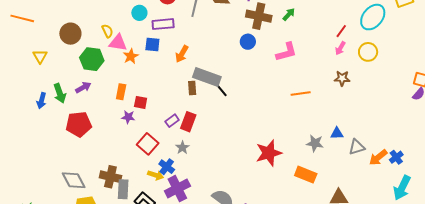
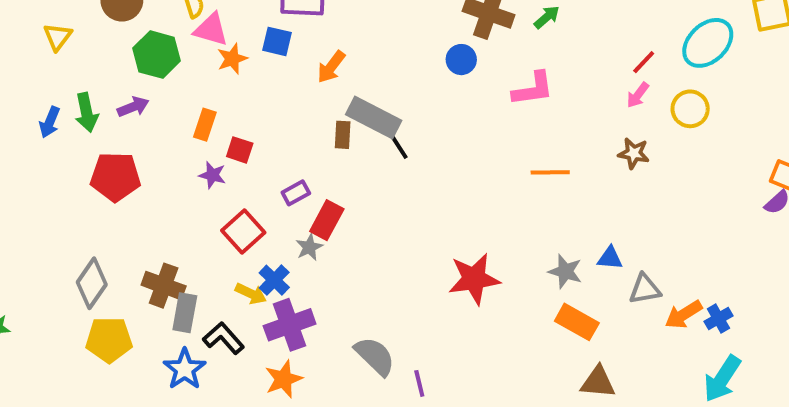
red rectangle: (188, 122) -> (327, 220), moved
orange rectangle: (306, 175) -> (577, 322), moved
gray diamond: (74, 180) -> (92, 283), turned 55

